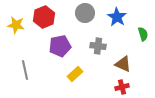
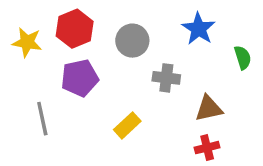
gray circle: (85, 13) -> (132, 41), moved
purple pentagon: (60, 46) -> (80, 78), moved
brown triangle: (123, 64) -> (209, 108), turned -36

